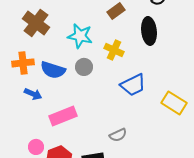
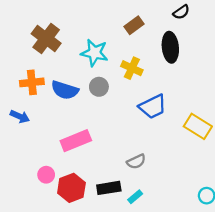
blue arrow: (33, 94) -> (20, 116), moved

